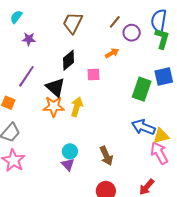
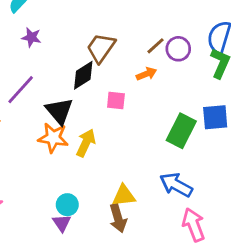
brown line: (115, 22) -> (156, 46), moved
brown trapezoid: (73, 23) -> (101, 48), moved
yellow triangle: (161, 136) -> (124, 196), moved

